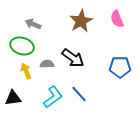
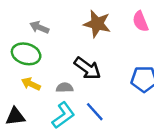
brown star: (81, 21) -> (97, 24), turned -30
gray semicircle: (47, 64) -> (65, 88), moved
yellow arrow: (26, 71) -> (31, 84), turned -42

